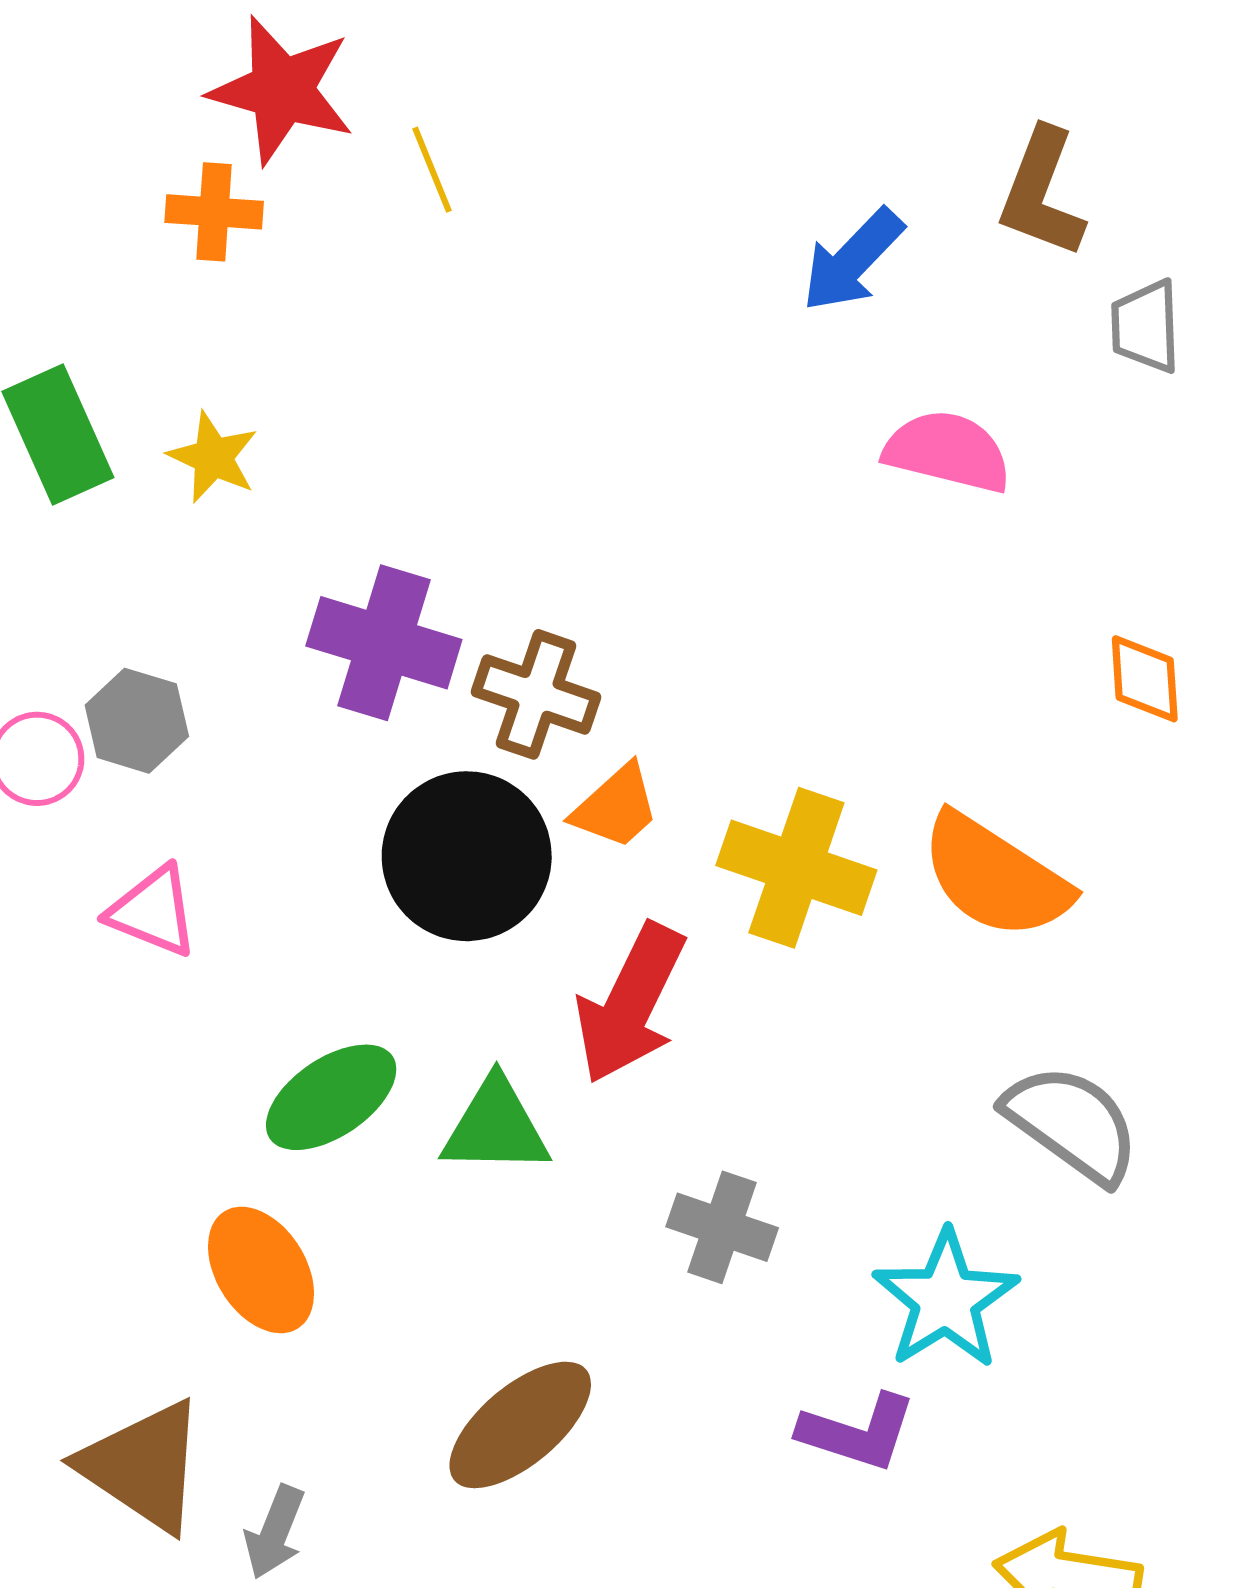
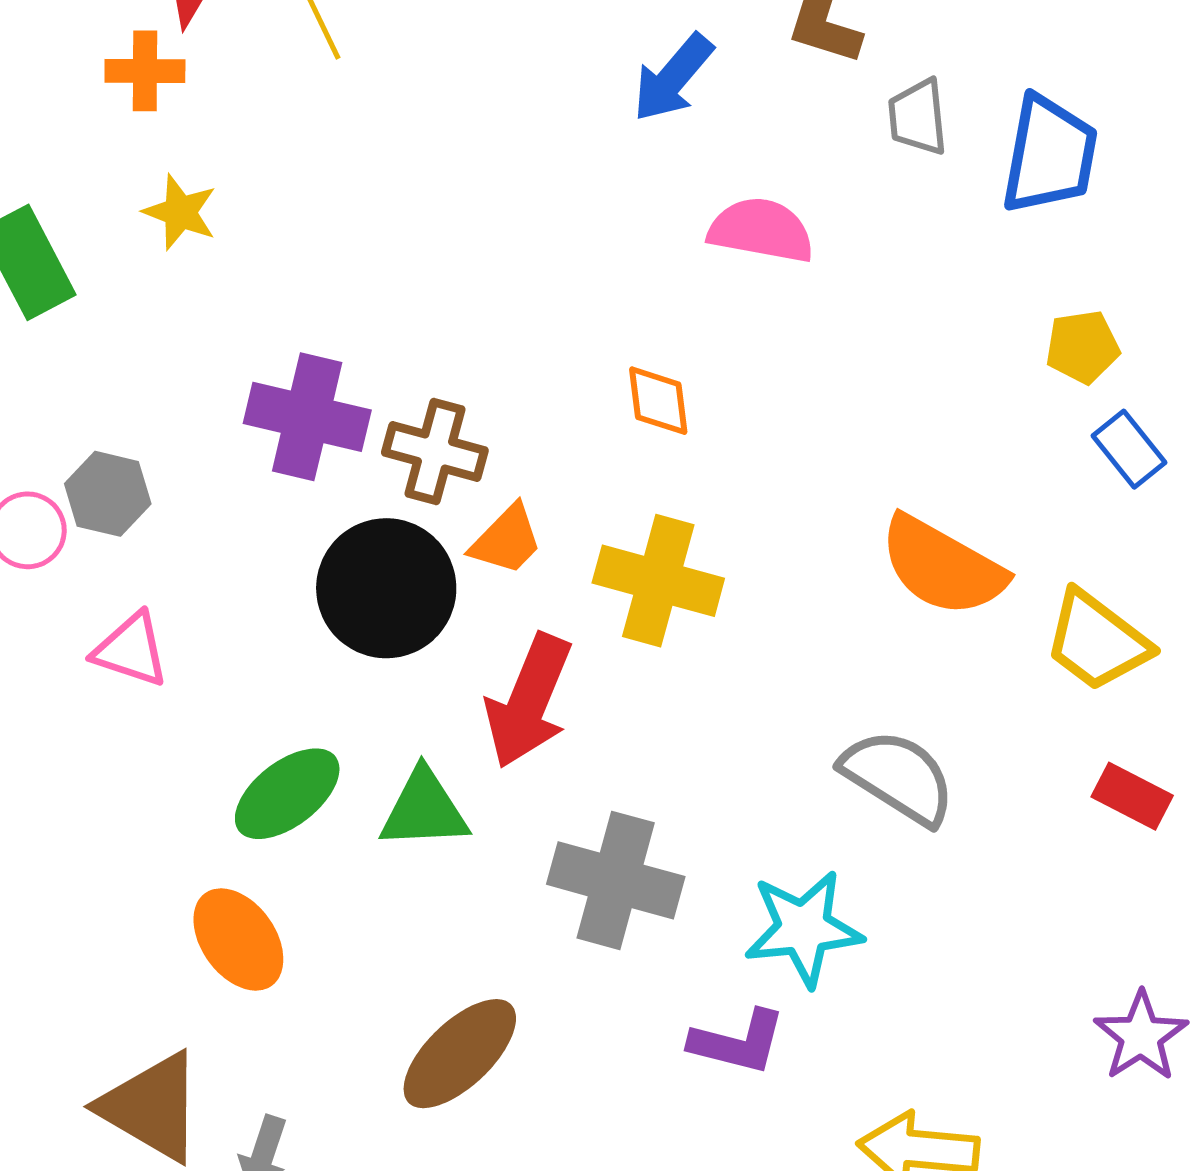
yellow star: (213, 457) -> (180, 212), moved
orange diamond: (1145, 679) -> (658, 401), moved
orange semicircle: (995, 876) -> (942, 566), moved
gray cross: (722, 1227) -> (616, 880), size x1.5
cyan star: (946, 1300) -> (803, 928), turned 30

